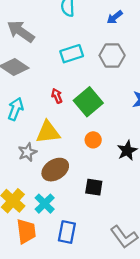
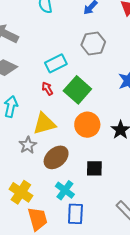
cyan rectangle: (72, 54) -> (56, 63), moved
orange circle: (93, 140) -> (87, 125), size x1.6
cyan cross: (45, 204) -> (65, 190), moved

